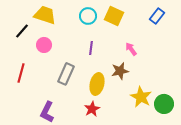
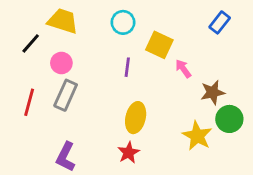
yellow square: (114, 16) -> (159, 45), moved
brown star: (120, 71) -> (213, 92), moved
gray rectangle: (66, 74) -> (66, 95), moved
green circle: (164, 104) -> (229, 119), moved

